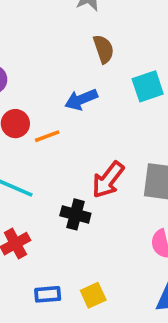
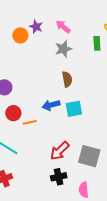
cyan square: (148, 86) -> (74, 109), moved
black cross: (75, 214) -> (59, 177), moved, turned -35

